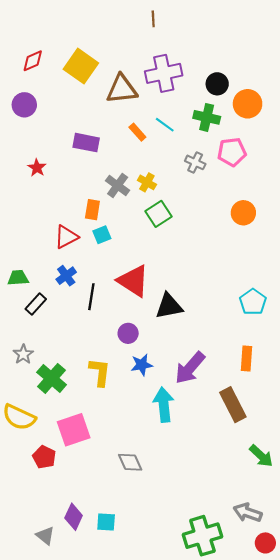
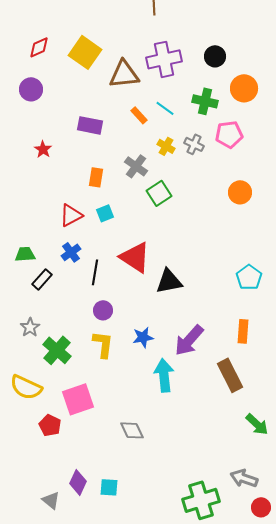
black circle: (217, 84) -> (215, 56), moved
yellow cross: (147, 182) -> (166, 146), moved
gray cross: (118, 186) -> (136, 166), moved
orange rectangle: (92, 210) -> (96, 177), moved
purple circle: (128, 333) -> (103, 310), moved

